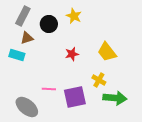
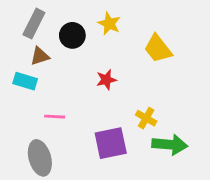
yellow trapezoid: (107, 52) -> (158, 49), moved
pink line: (49, 89) -> (55, 117), moved
gray ellipse: (27, 107) -> (40, 158), turned 35

